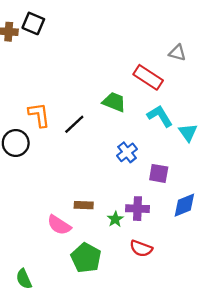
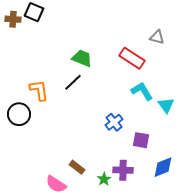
green trapezoid: (114, 102) -> (82, 58), moved
black line: (74, 124) -> (73, 82), moved
brown rectangle: (84, 205) -> (77, 167), turned 35

